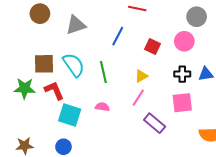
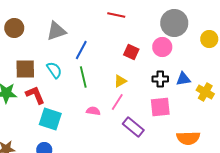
brown circle: (40, 14) -> (14, 28), moved
gray circle: (197, 17) -> (174, 23), size x1.4
blue line: (118, 36) -> (81, 50), moved
cyan semicircle: (74, 65) -> (54, 70), size x0.7
pink semicircle: (102, 107) -> (93, 111), moved

